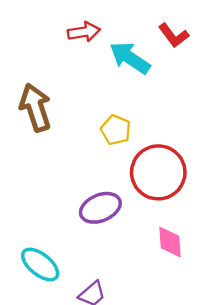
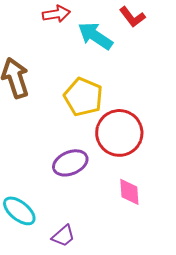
yellow pentagon: (116, 130) -> (83, 97), size x1.5

